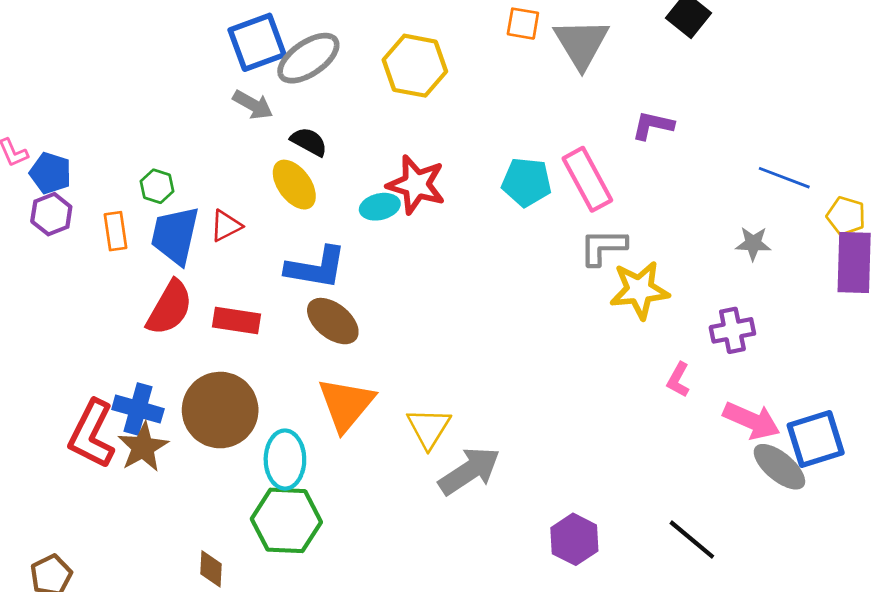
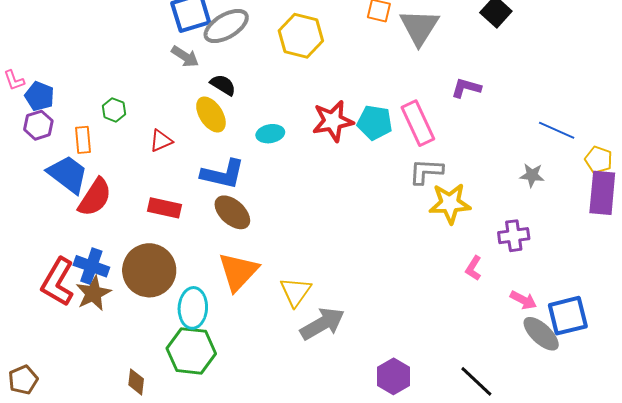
red star: (416, 185) -> (333, 121), moved, turned -30
blue trapezoid: (175, 235) -> (68, 174), moved, turned 111
red semicircle: (170, 308) -> (95, 197), moved
pink arrow: (751, 421) -> (523, 300), size x0.7

